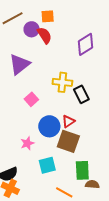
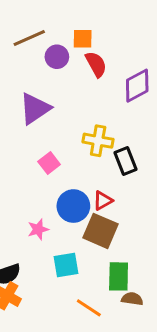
red semicircle: (45, 35) -> (96, 64), moved

